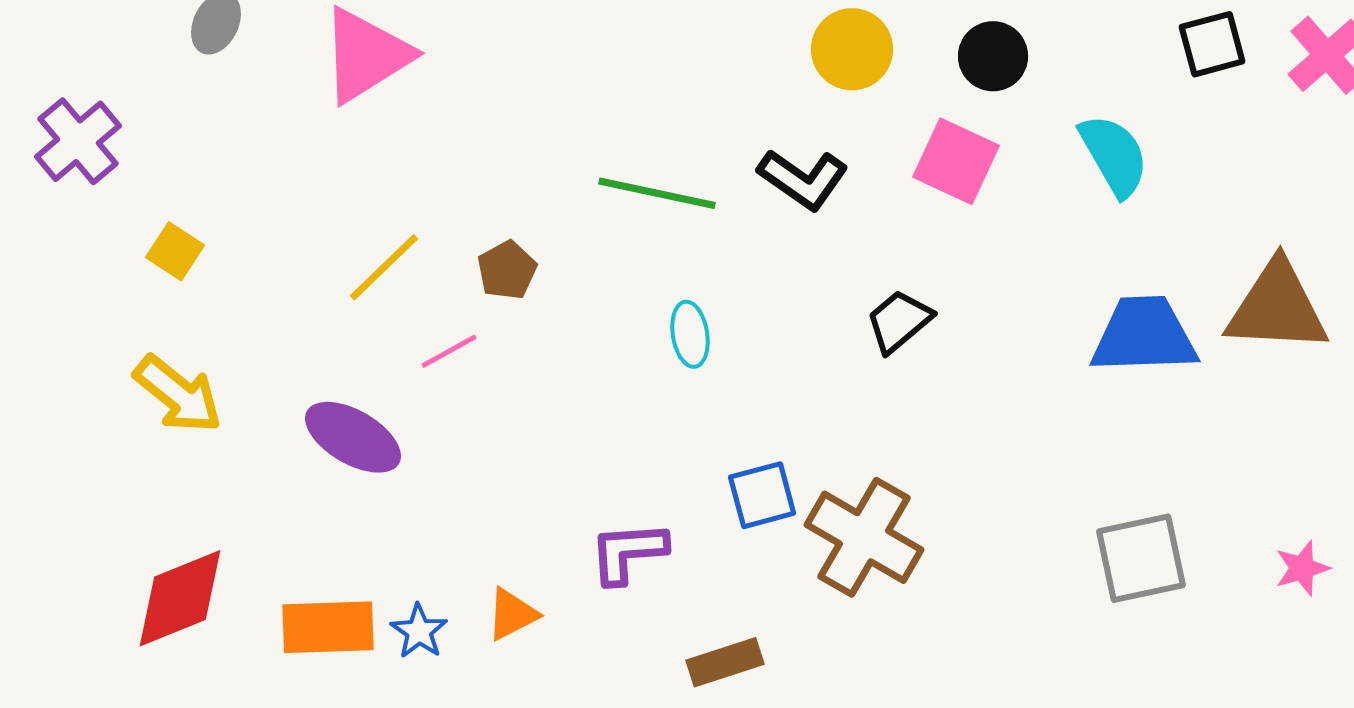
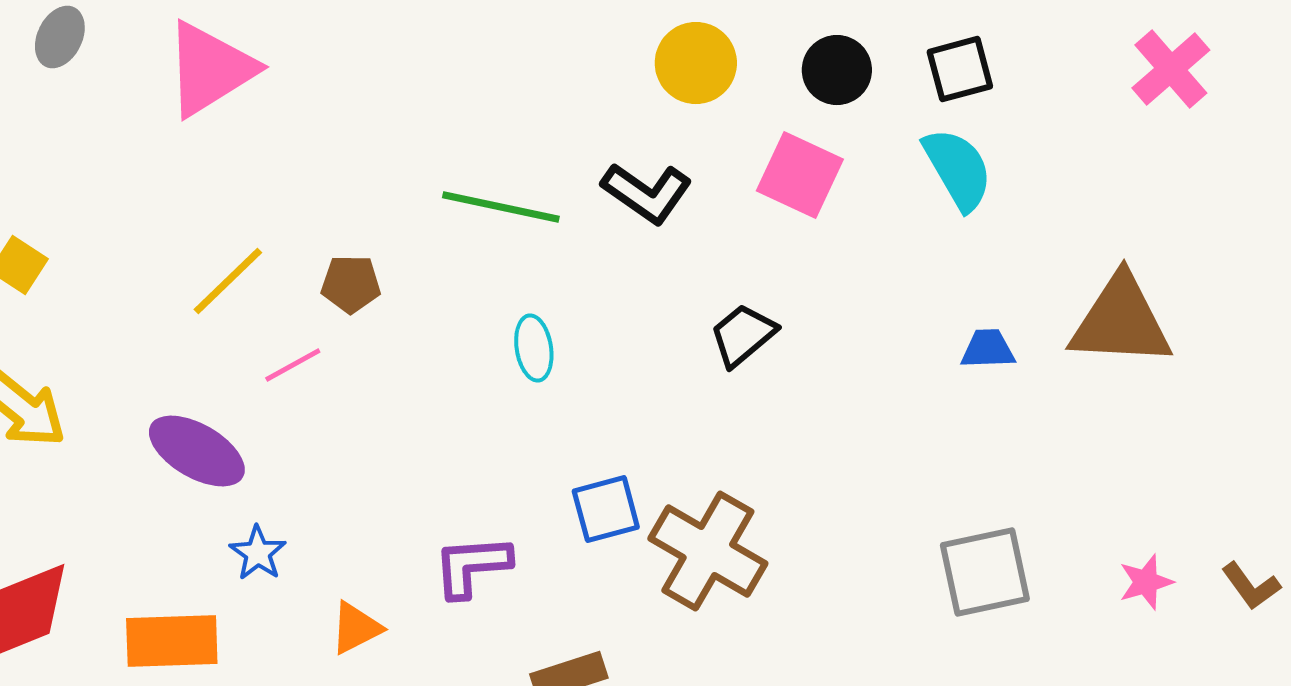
black square: (1212, 44) -> (960, 69), moved
brown pentagon: (507, 270) -> (351, 284), turned 30
blue trapezoid: (1144, 335) -> (988, 349), size x0.5
blue star: (419, 631) -> (258, 553), moved

